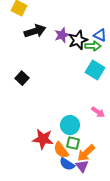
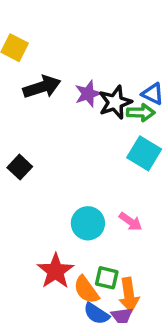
pink arrow: (98, 112) -> (131, 222), moved
cyan circle: (70, 125) -> (88, 223), moved
red star: (43, 139) -> (56, 271), turned 30
orange arrow: (86, 153) -> (129, 295), turned -54

